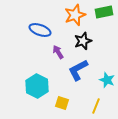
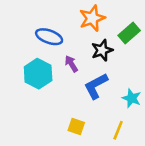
green rectangle: (104, 12) -> (129, 33), moved, turned -30
cyan hexagon: (37, 86) -> (38, 74), moved

